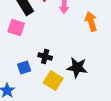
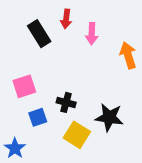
pink square: (16, 28) -> (24, 86), moved, turned -36

